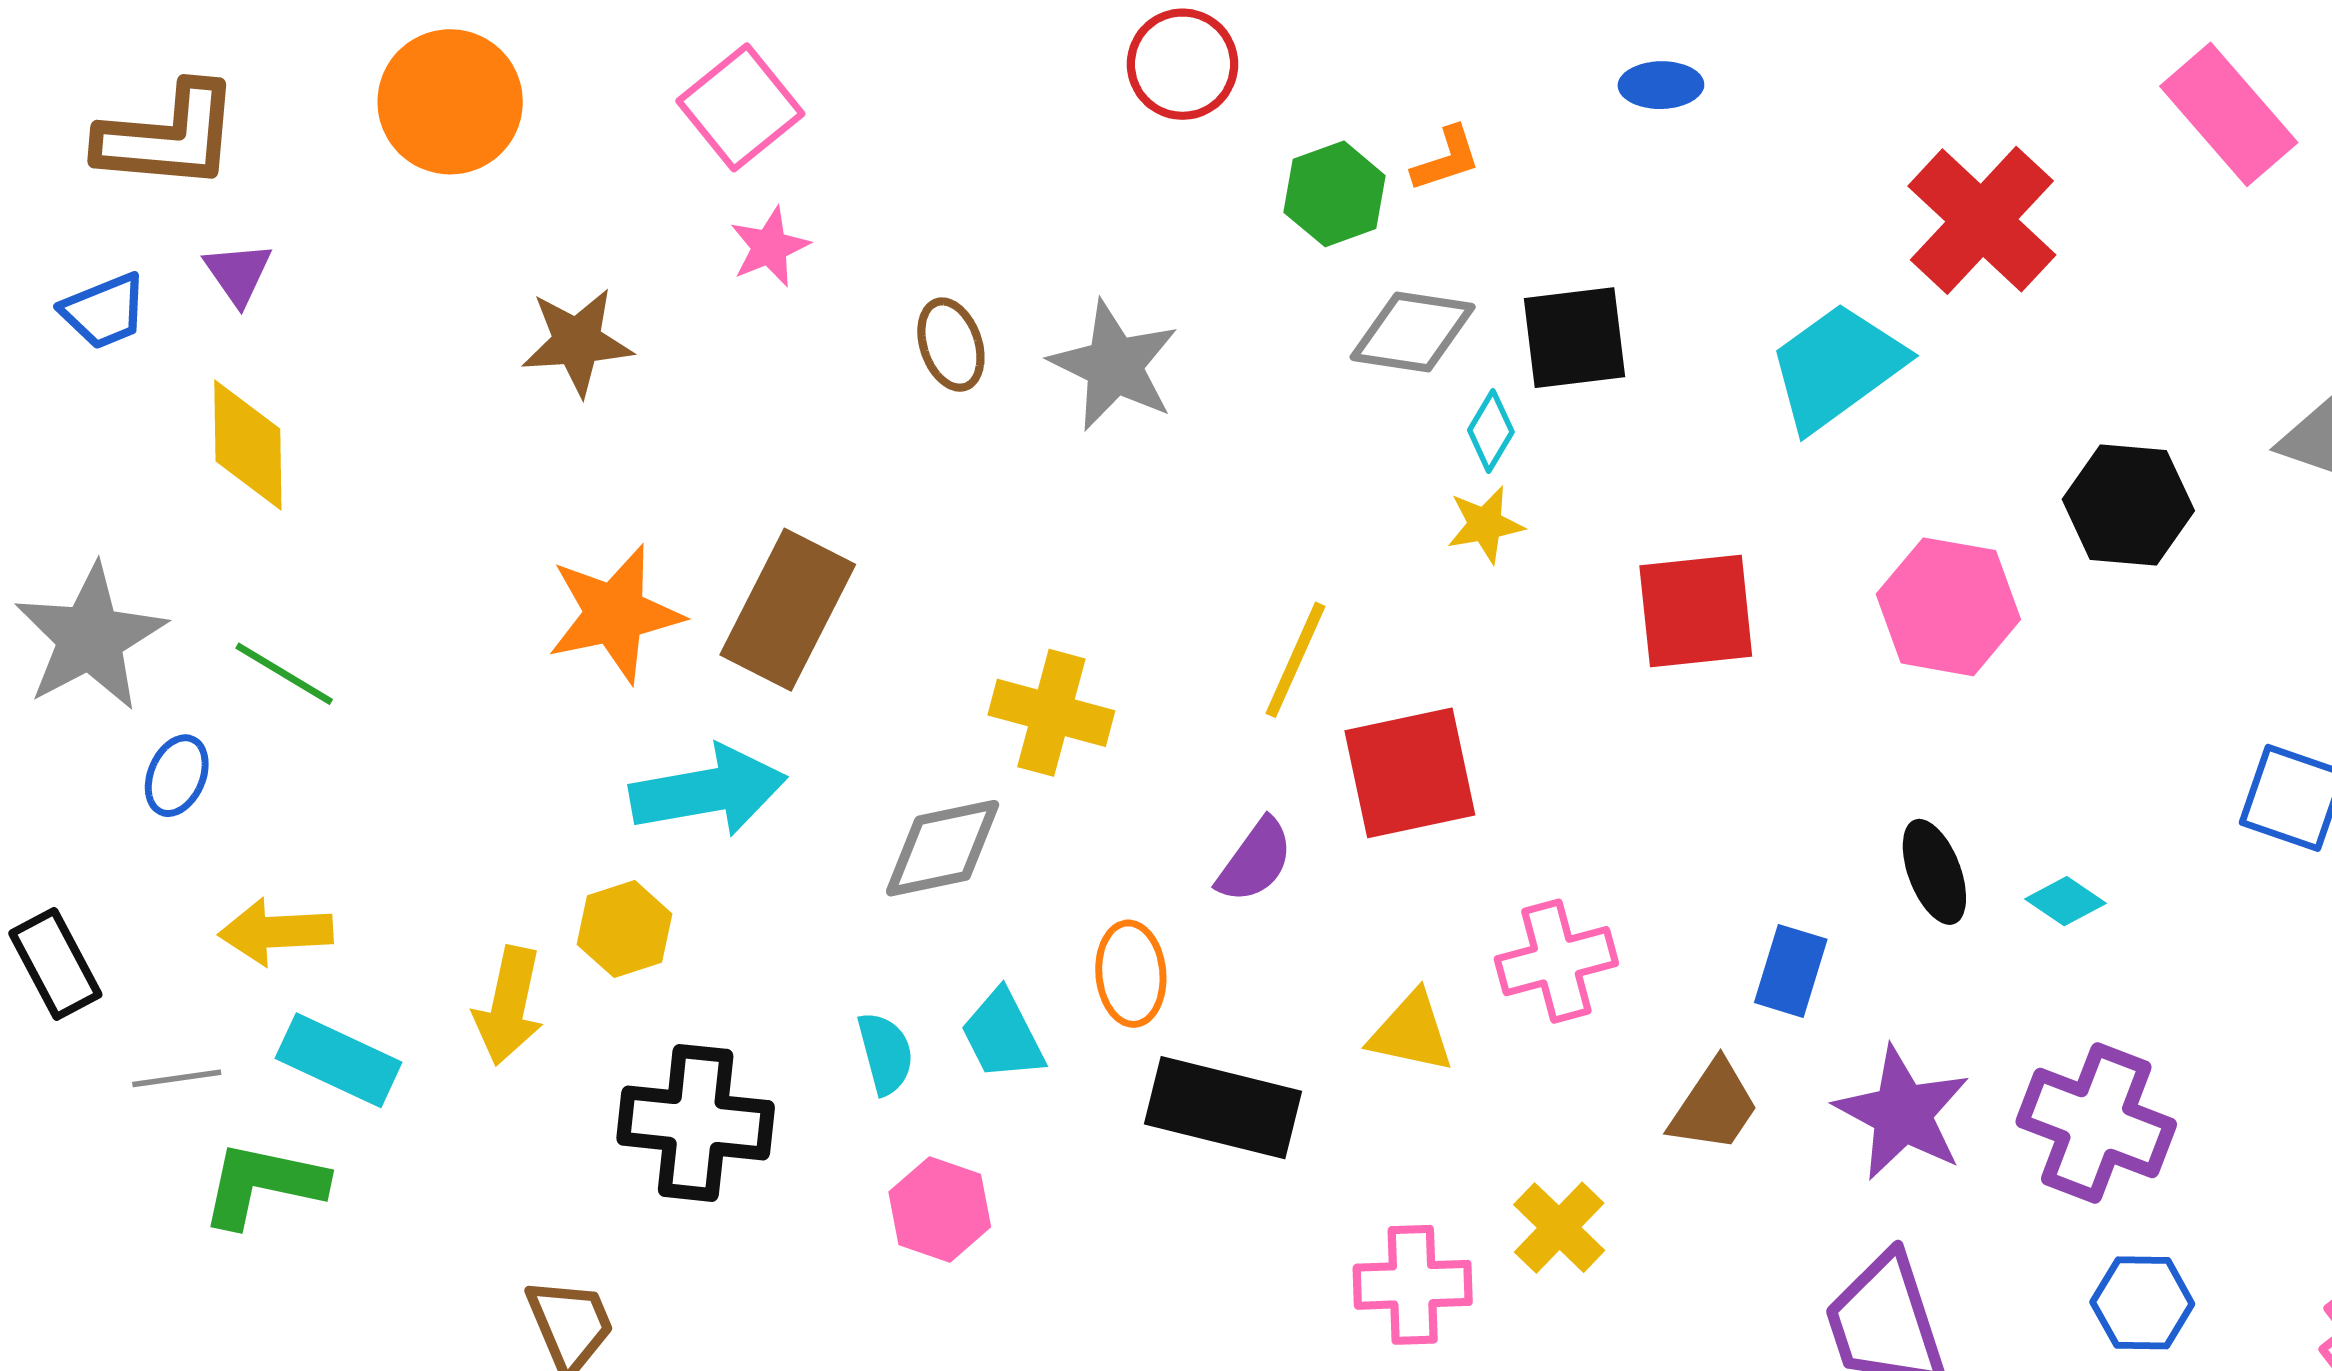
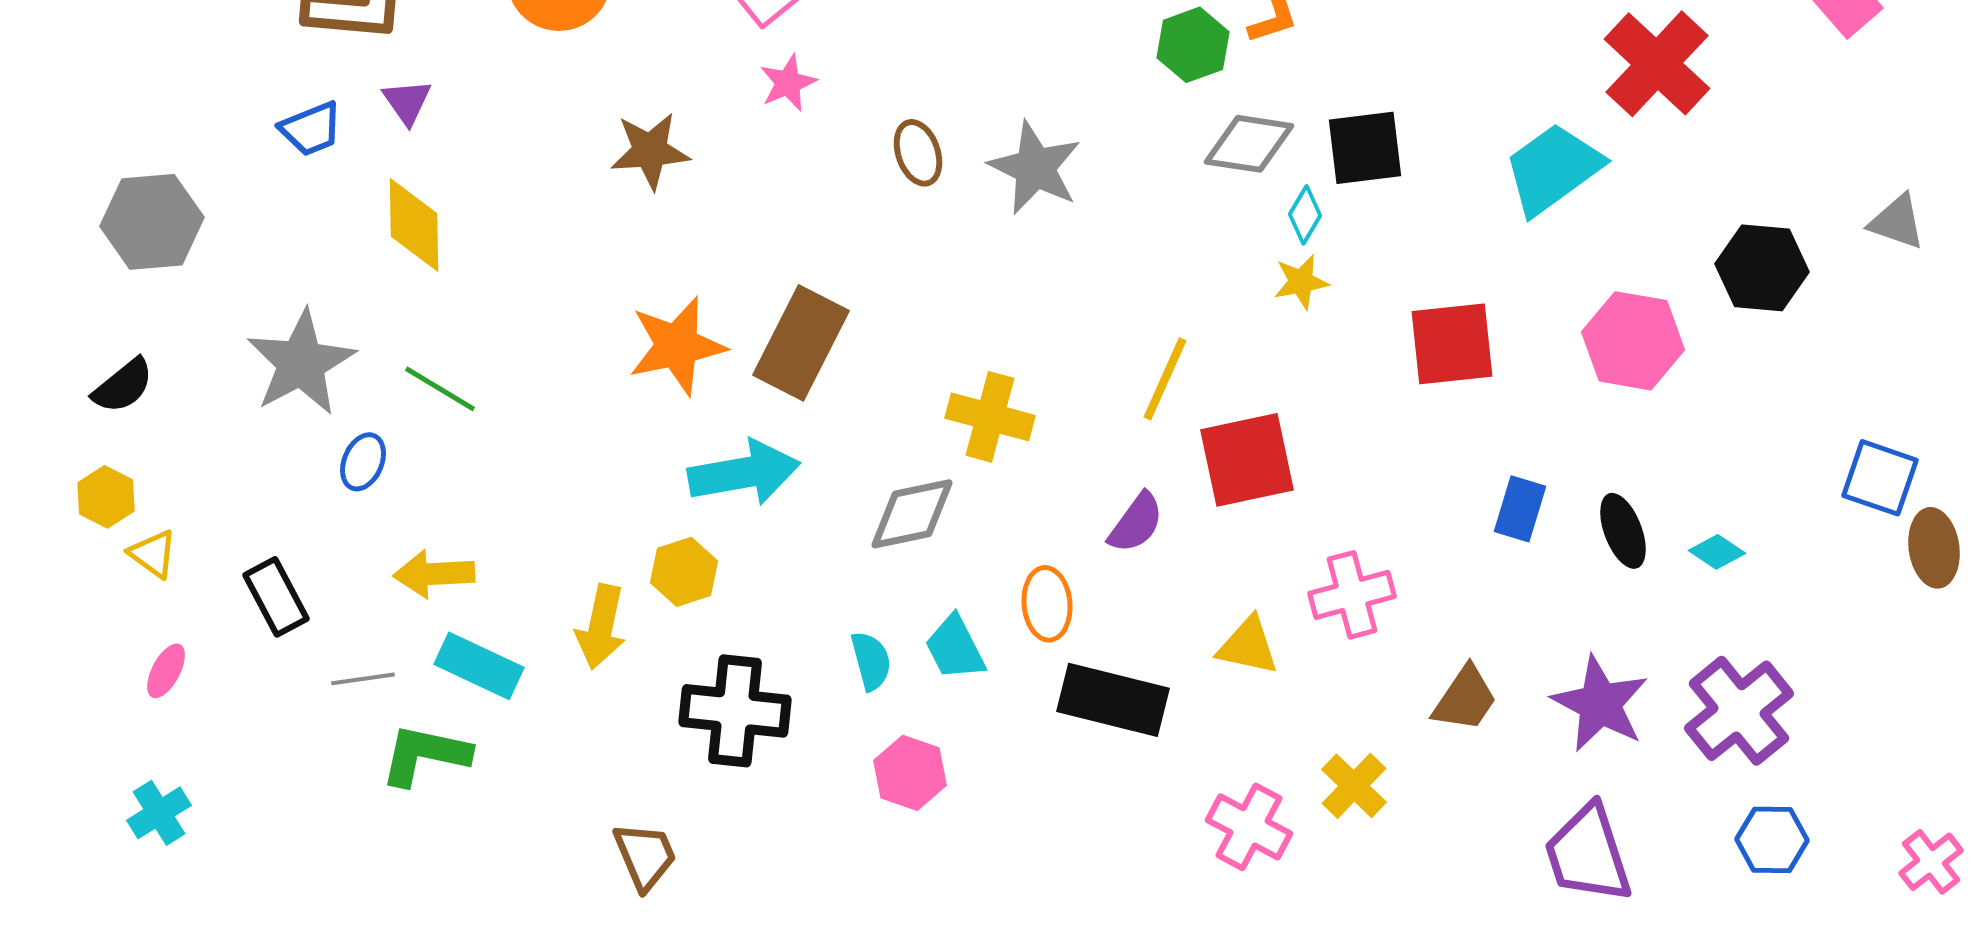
blue rectangle: (1791, 971) -> (1520, 509), moved
purple cross: (2096, 1123) -> (1739, 711), turned 30
pink cross: (1413, 1285) -> (1249, 827), turned 30

